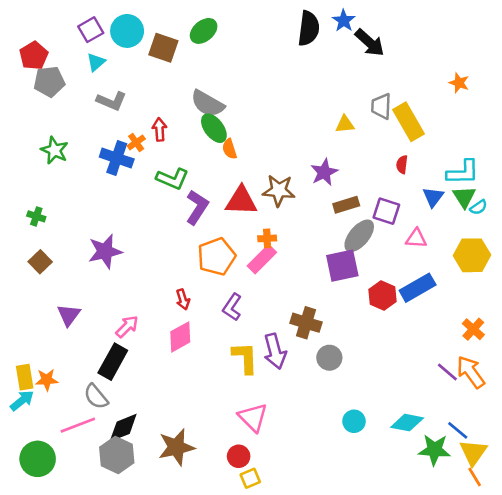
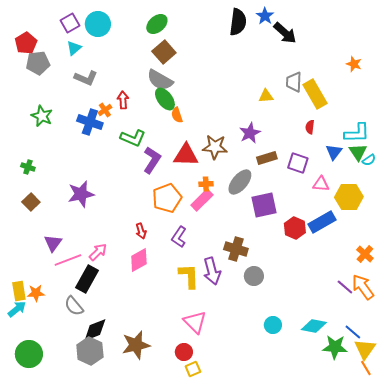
brown square: (163, 48) -> (164, 52), moved, turned 30
gray ellipse: (359, 236) -> (240, 182), moved
yellow hexagon: (472, 255) -> (349, 197), moved
pink line: (78, 425) -> (68, 260), moved

